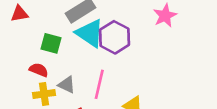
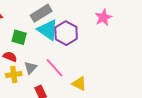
pink line: (99, 84) -> (55, 68), turned -55
gray triangle: (67, 85) -> (30, 68), turned 48

